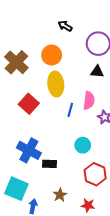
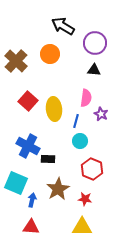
black arrow: (65, 26) -> (63, 26), size x1.6
yellow ellipse: (56, 84) -> (54, 109), moved
blue line: (70, 110) -> (76, 121), moved
brown star: (60, 195) -> (58, 189), size x1.6

